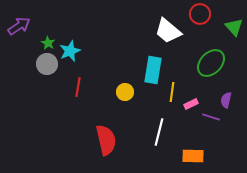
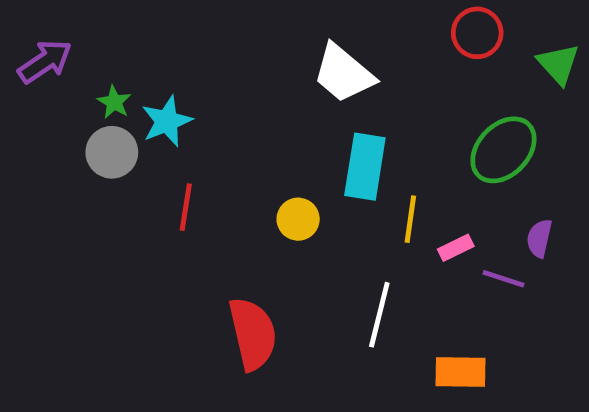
white trapezoid: (168, 31) -> (343, 73), moved

